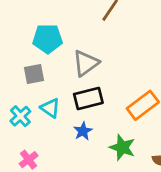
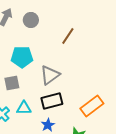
cyan triangle: (50, 108) -> (24, 108), turned -35

